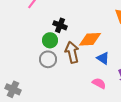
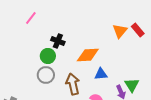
brown arrow: (72, 52) -> (73, 84), moved
blue triangle: (103, 58) -> (101, 74), turned -40

